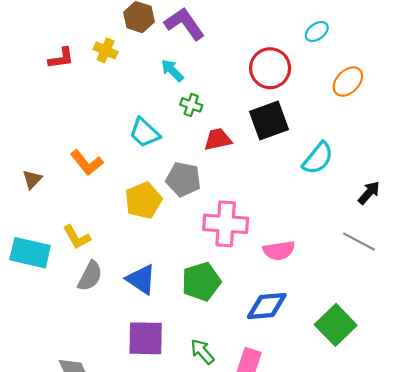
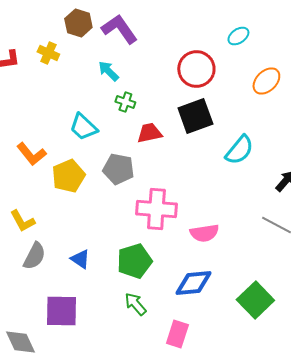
yellow pentagon: (143, 200) -> (68, 176), moved
blue triangle: (141, 279) -> (80, 259), size x0.7
purple square: (146, 338) -> (61, 311), moved
green arrow: (202, 352) -> (135, 304), moved

